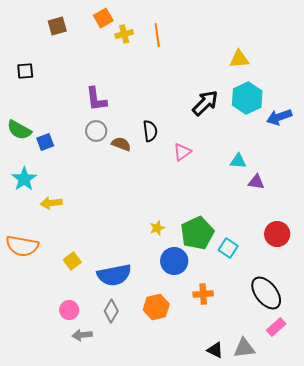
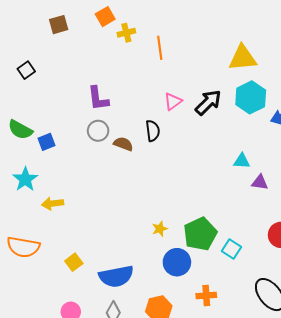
orange line: (157, 35) -> (160, 48), moved
yellow triangle: (239, 59) -> (243, 58), size x1.4
black square: (25, 71) -> (26, 70), turned -30
pink triangle: (182, 152) -> (173, 101), moved

